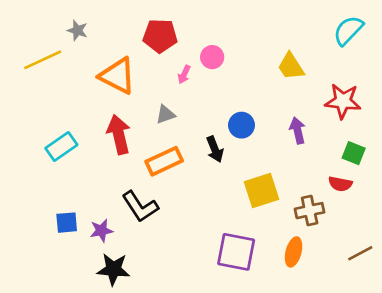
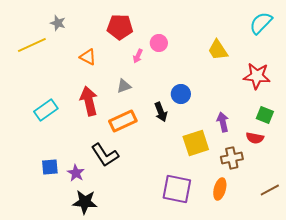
orange triangle: (117, 76) -> (88, 57), size x0.6
purple arrow: (298, 130) -> (223, 122), moved
purple star: (101, 231) -> (76, 173), turned -30

